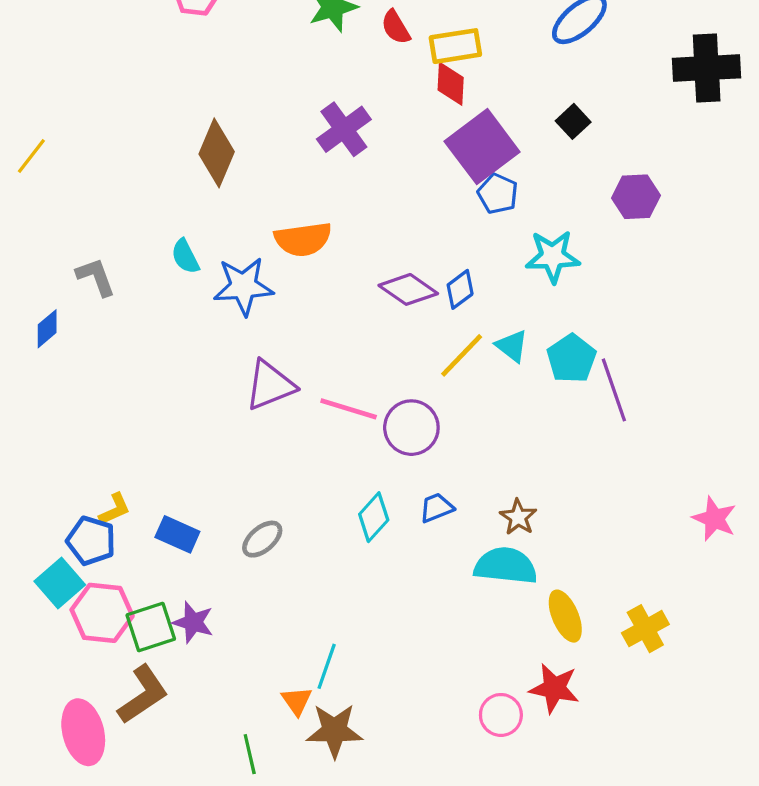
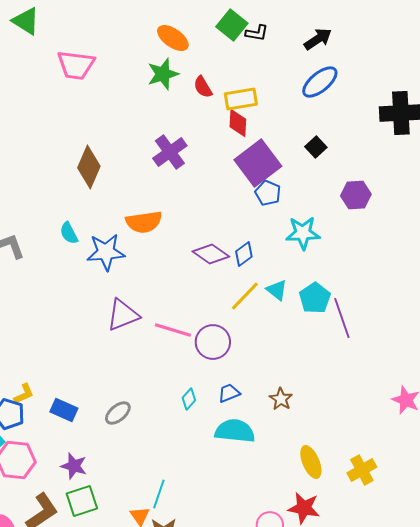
cyan diamond: (374, 517) -> (189, 399), size x0.7
cyan semicircle: (506, 566) -> (235, 431), moved
green square: (151, 627) -> (82, 501), moved

